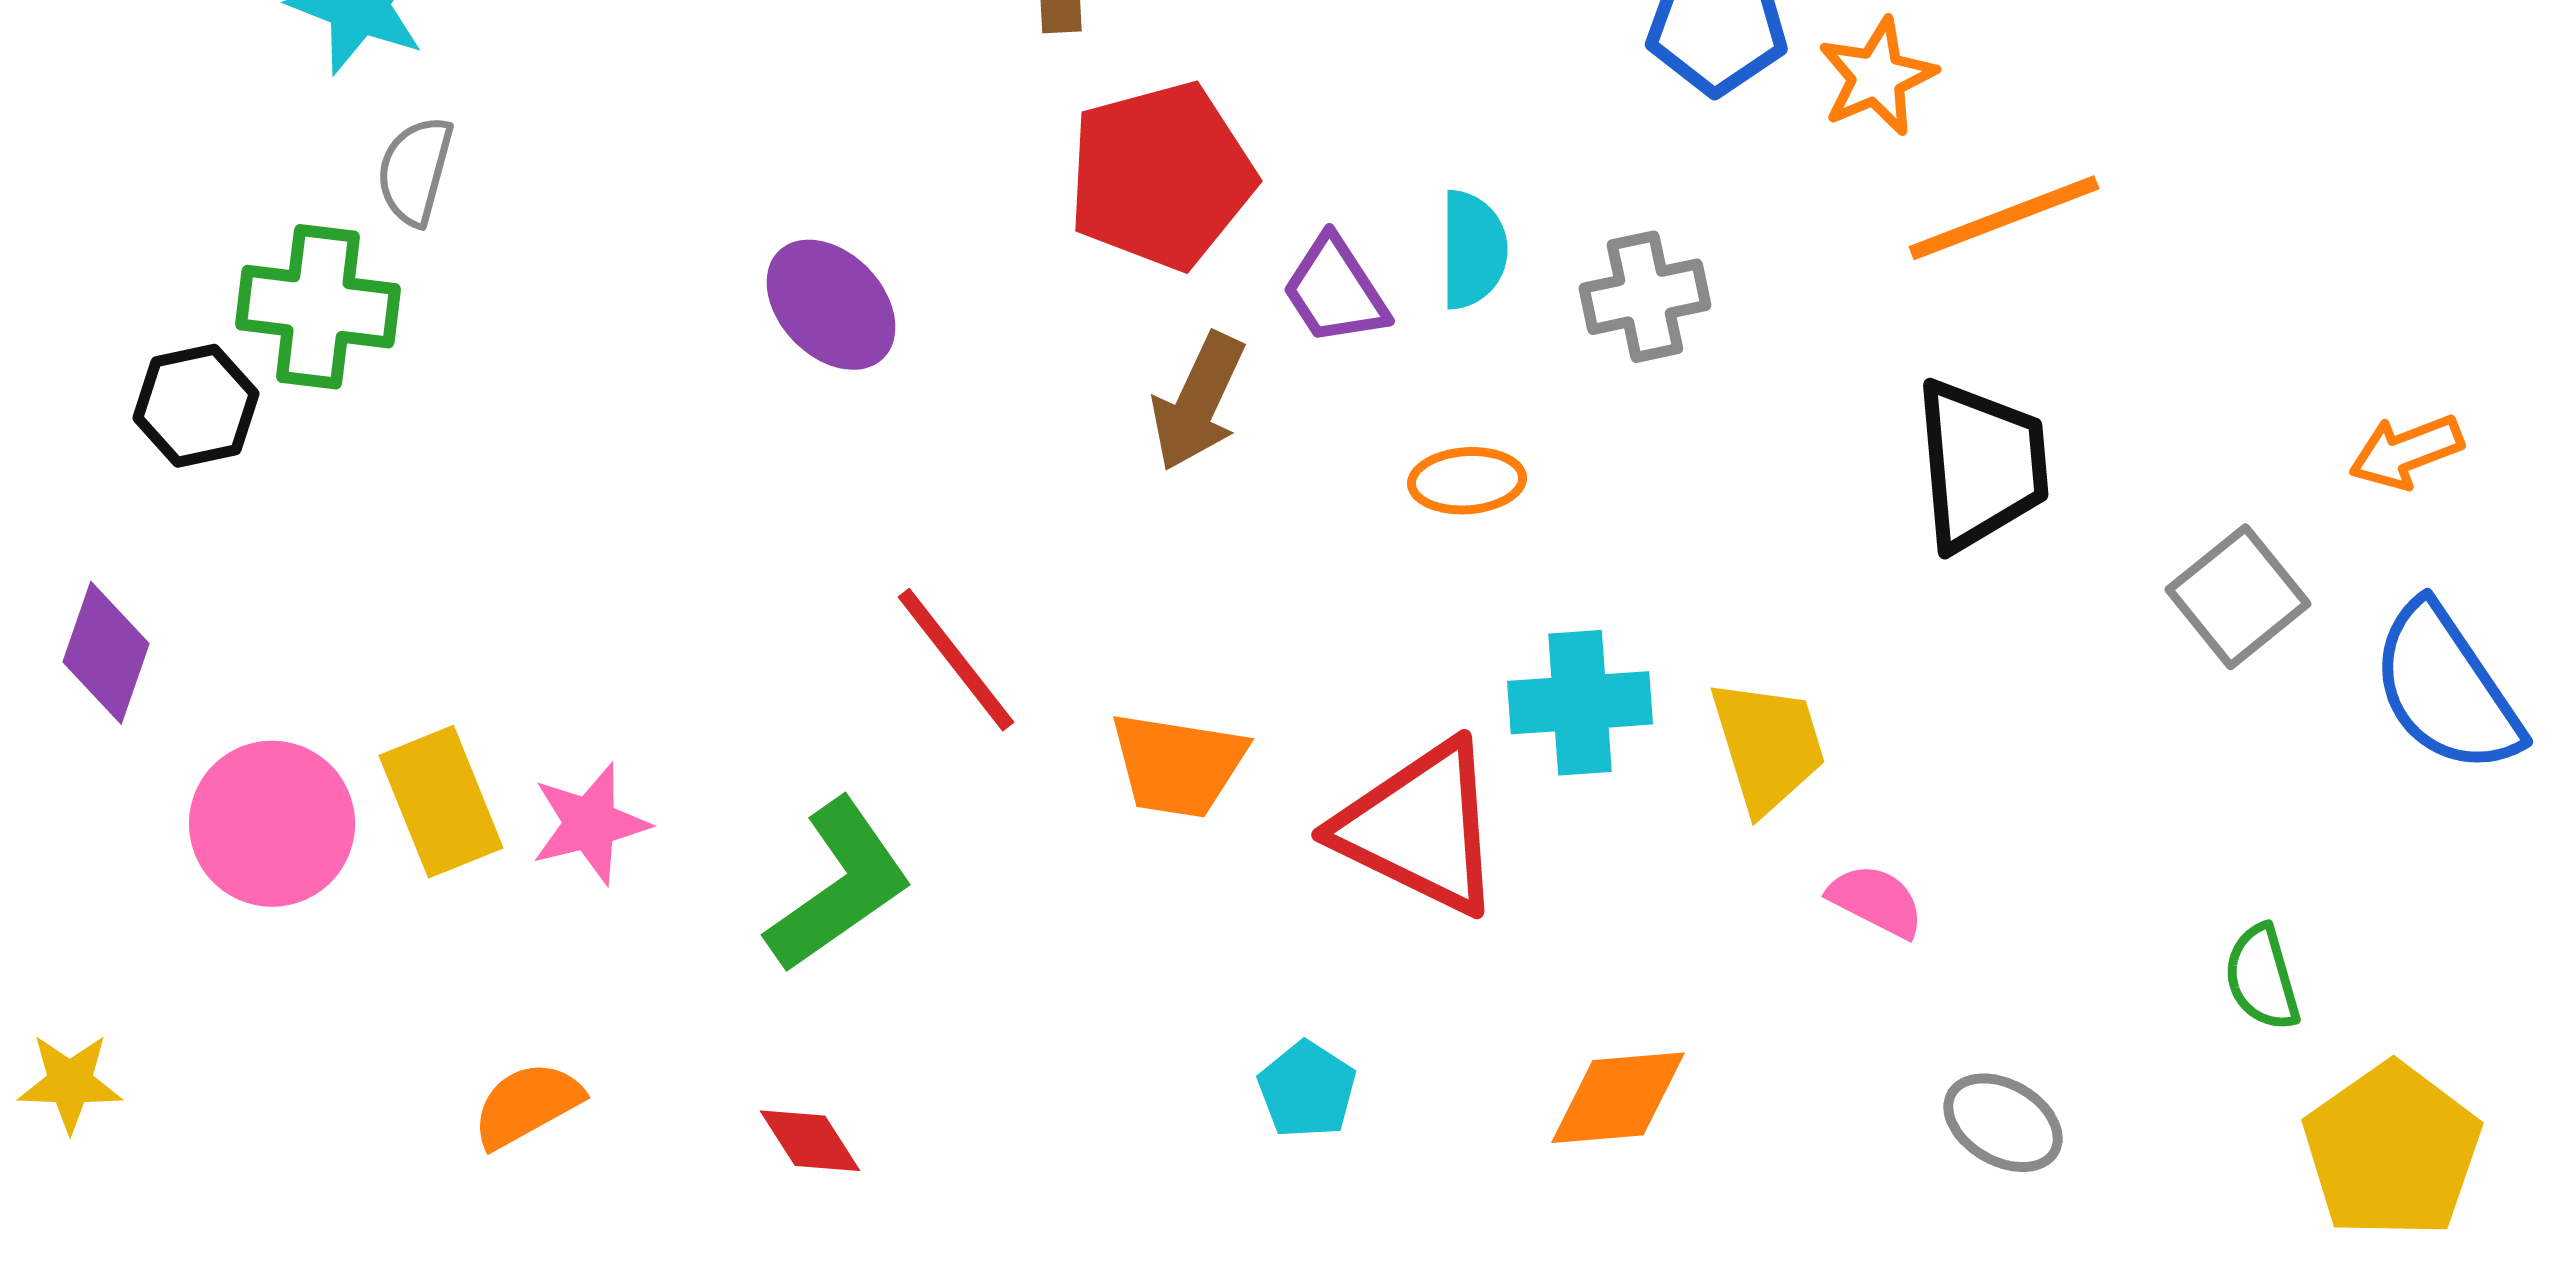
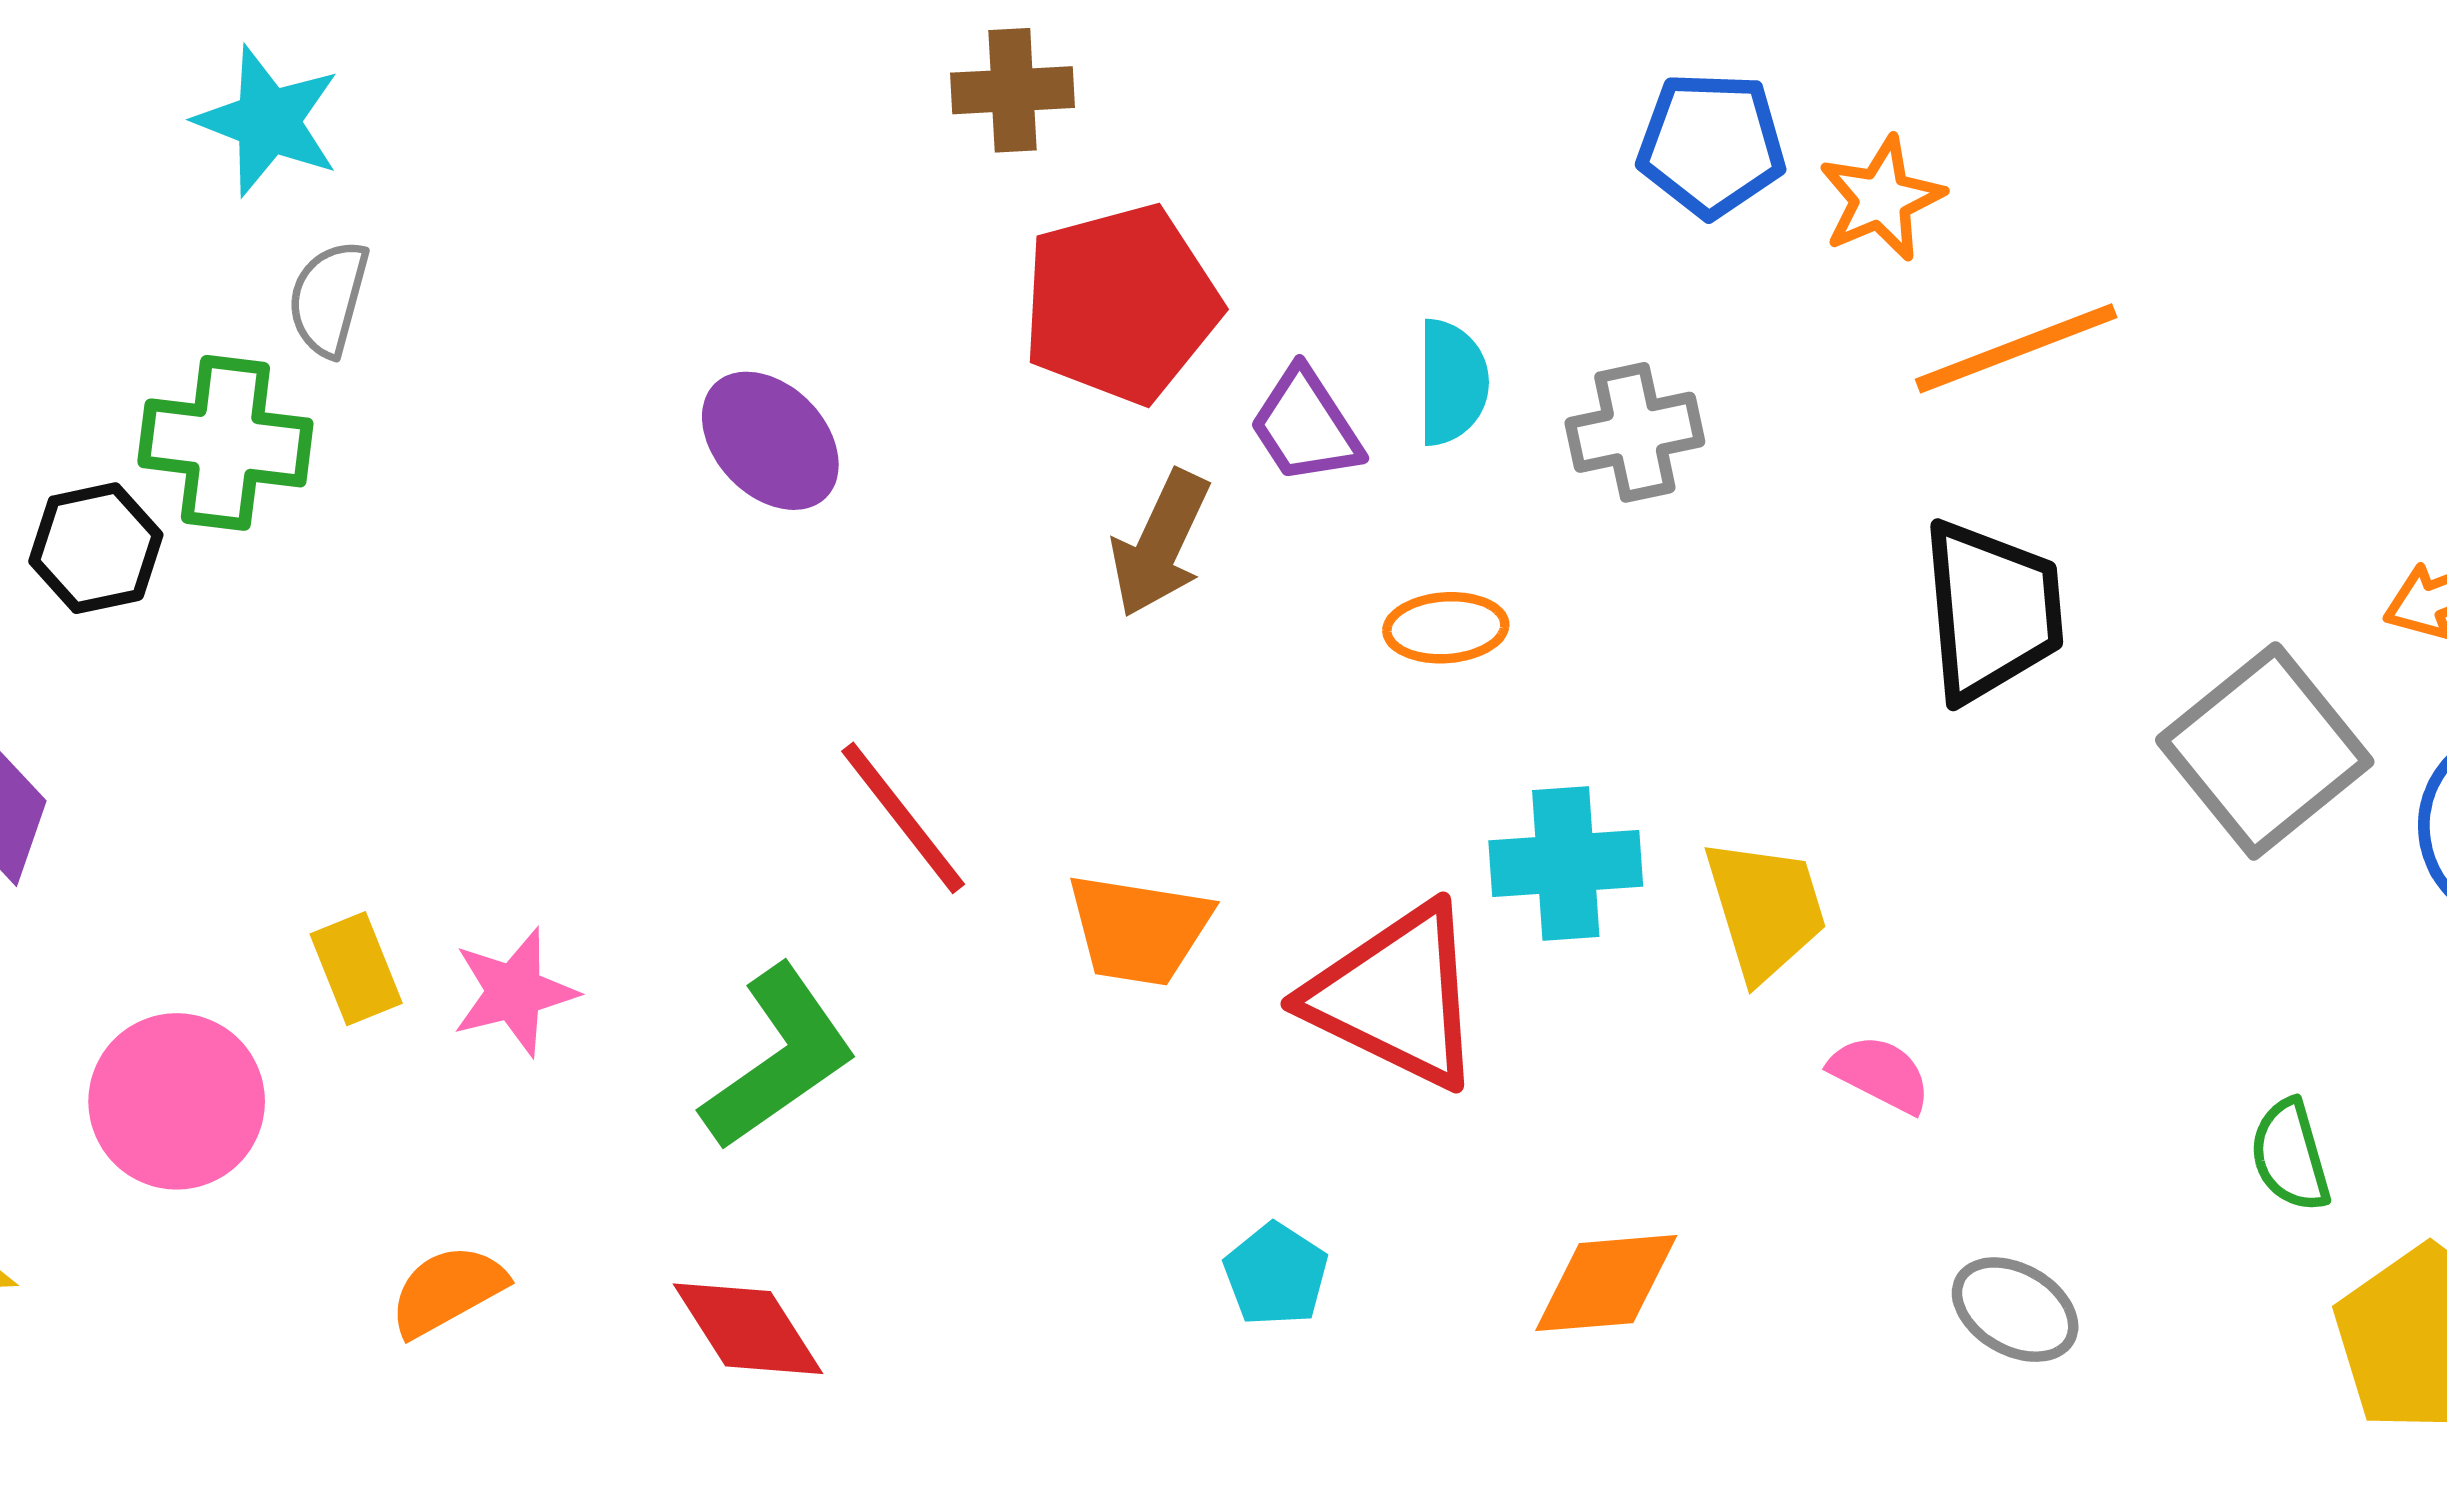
gray square: (2238, 597) -> (2265, 751), size x1.4
yellow rectangle: (441, 802) -> (356, 969), size x0.7
pink circle: (272, 824) -> (177, 1101), moved
red diamond: (810, 1141) -> (748, 1329), size x1.4

